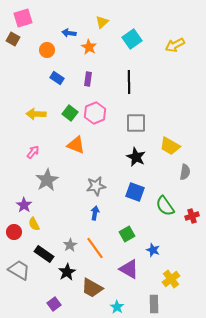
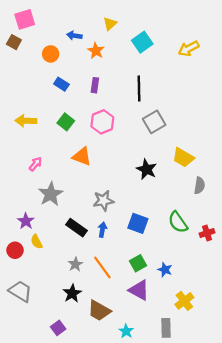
green square: (70, 113) -> (66, 122), moved
yellow arrow: (36, 114) -> (26, 121), moved
gray square: (136, 123) -> (154, 122), moved, turned -30
blue square: (135, 192) -> (138, 223), moved
green square: (127, 234) -> (138, 263), moved
black rectangle: (44, 254) -> (76, 228), moved

